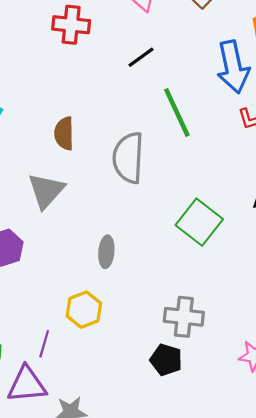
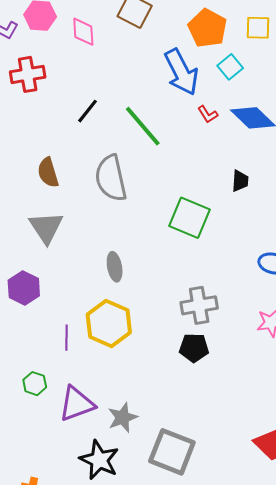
black line: (141, 57) -> (87, 111), moved
yellow hexagon: (84, 310) -> (109, 323), size x1.4
purple line: (44, 344) -> (67, 338), moved

